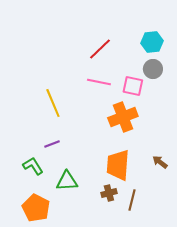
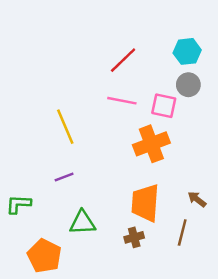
green L-shape: (33, 166) -> (18, 204), moved, turned -55
brown line: (132, 200) -> (182, 232), moved

